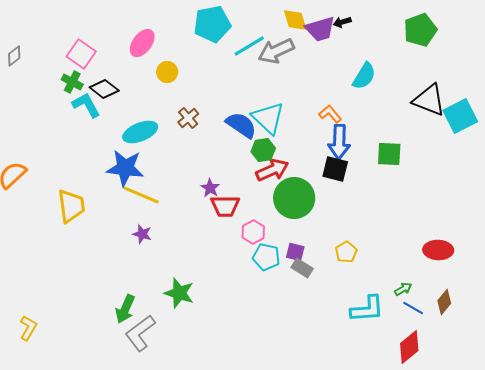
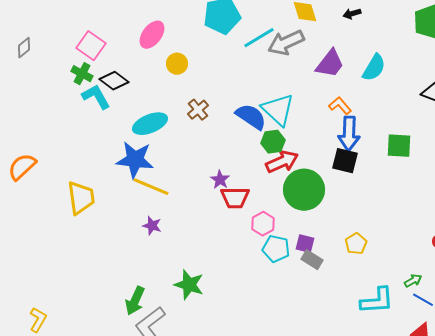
purple trapezoid: (320, 29) -> (330, 64), moved, turned -36

